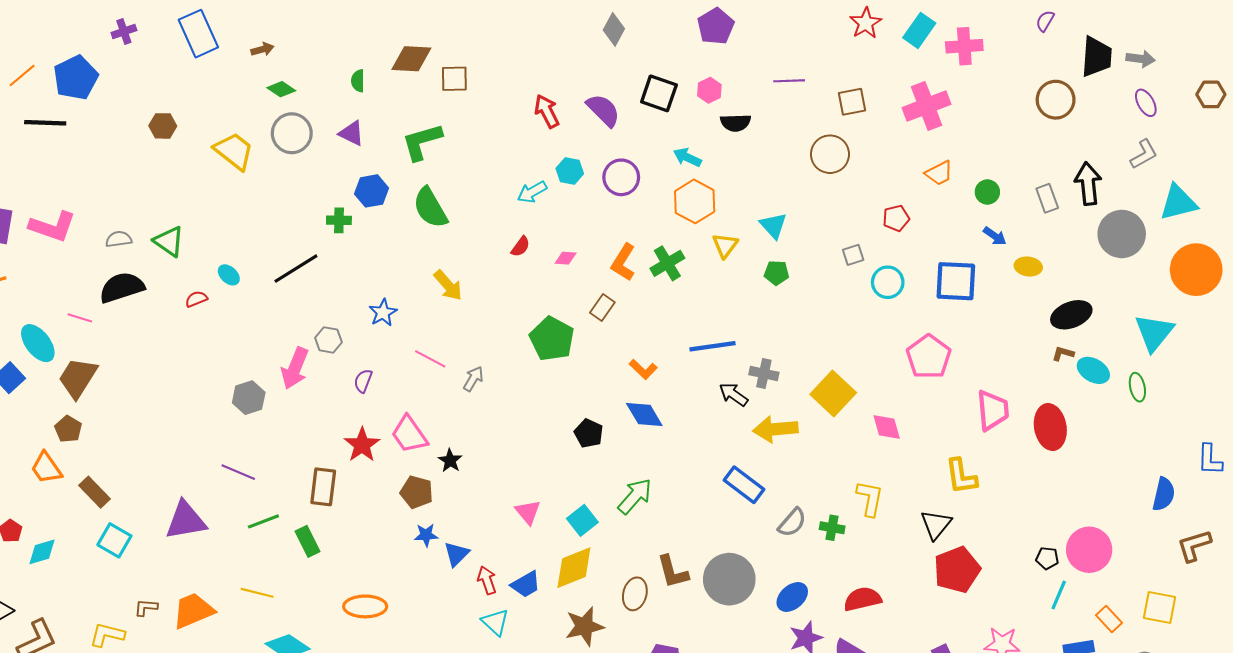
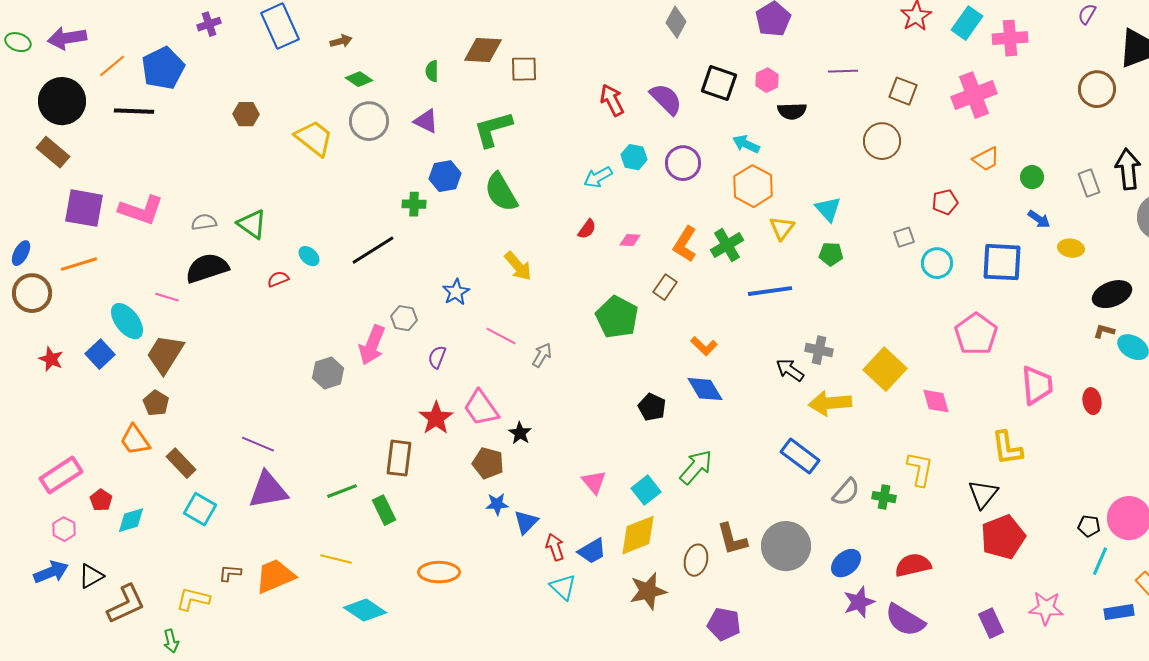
brown square: (852, 102) -> (903, 91), turned 32
blue line: (712, 346) -> (770, 291), moved
red ellipse: (1050, 427) -> (1092, 401), size x0.6
purple line: (238, 472) -> (258, 444), moved

